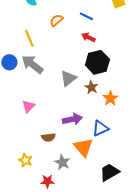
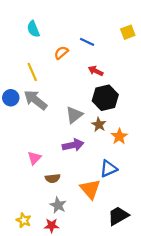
blue line: (86, 16) -> (87, 42), moved
pink triangle: (28, 106) -> (34, 158), moved
purple arrow: (72, 119) -> (73, 145), moved
yellow star: (25, 160) -> (24, 220), moved
gray star: (62, 162) -> (58, 205), moved

